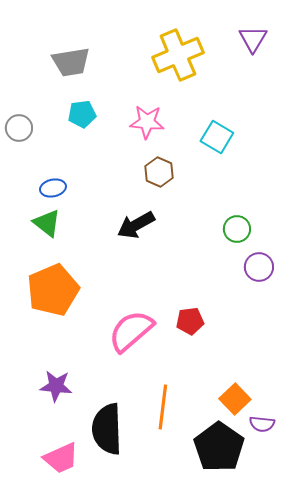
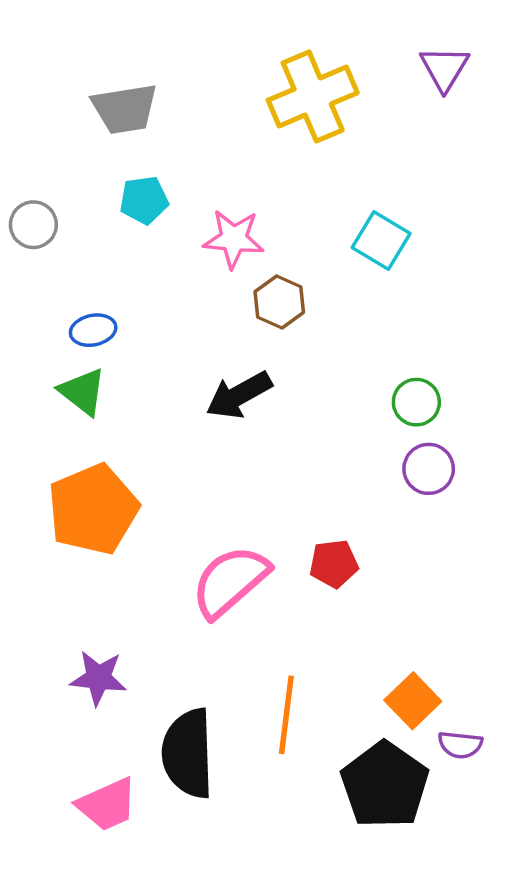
pink star: (147, 122) -> (234, 239), moved
purple circle: (259, 267) -> (429, 469), moved

